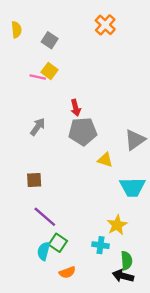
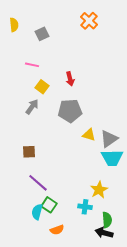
gray square: (50, 40) -> (42, 34), turned 32
yellow square: (50, 71) -> (42, 87), moved
red arrow: (76, 108) -> (70, 79), moved
gray triangle: (135, 140) -> (109, 139), moved

